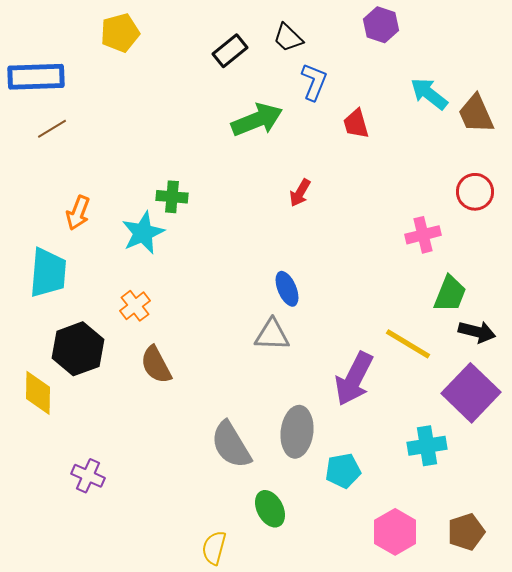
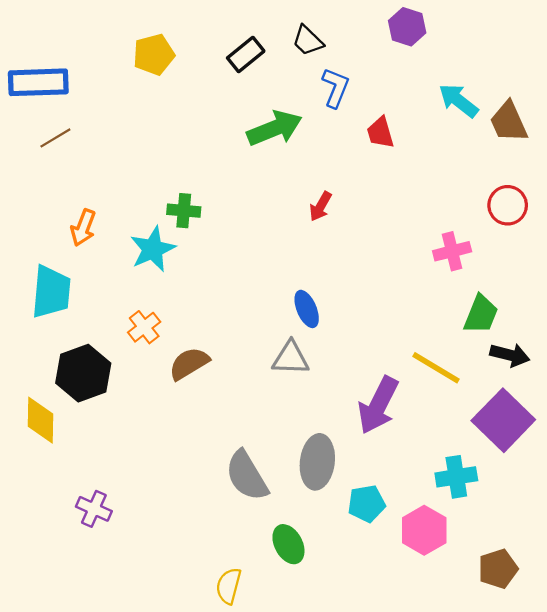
yellow pentagon: (120, 33) -> (154, 55), moved
brown semicircle: (156, 365) -> (189, 363), moved, turned 87
pink hexagon: (395, 532) -> (424, 530), moved

